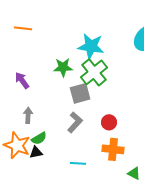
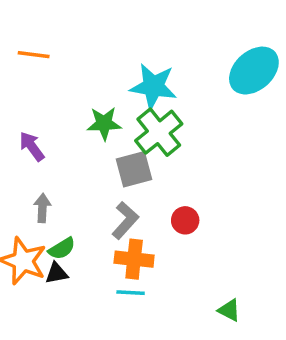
orange cross: (113, 149) -> (134, 259), moved

